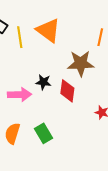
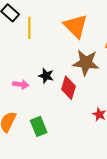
orange triangle: (48, 30) -> (76, 26), moved
pink arrow: (20, 95) -> (21, 84), size x0.7

